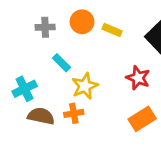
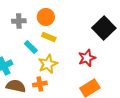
yellow rectangle: (112, 30) -> (49, 37), moved
red star: (138, 78) -> (87, 58), turned 30

